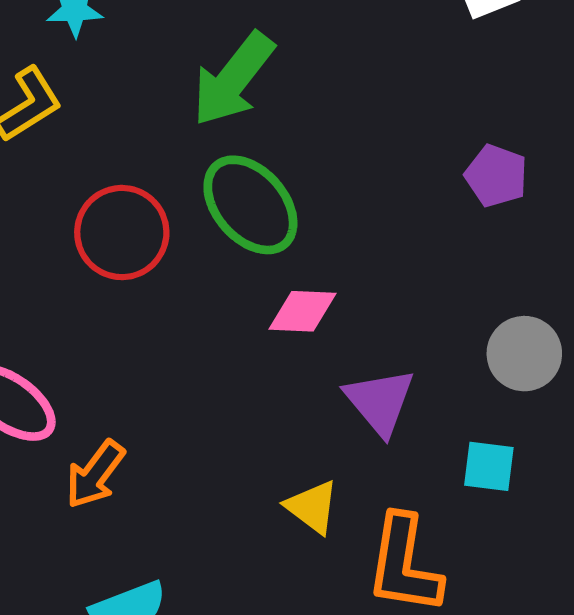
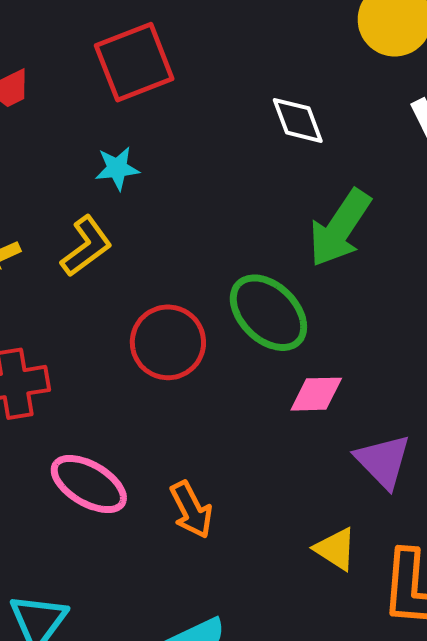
green arrow: (233, 79) -> (340, 228), moved
orange arrow: (95, 474) -> (191, 510), moved, turned -60

